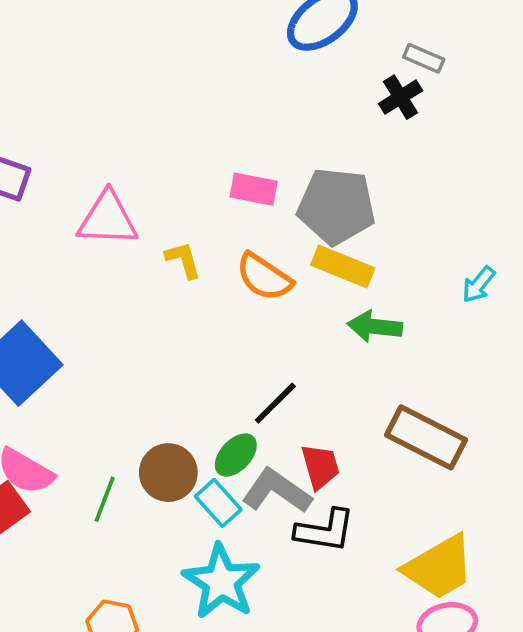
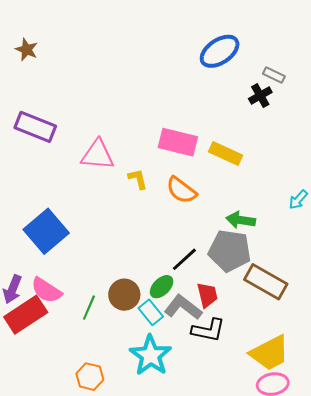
pink rectangle: (254, 189) -> (178, 142), size x1.5
gray pentagon: (336, 206) -> (230, 251), moved
yellow rectangle: (343, 267) -> (226, 154), moved

